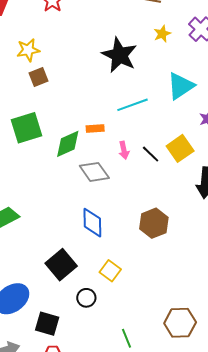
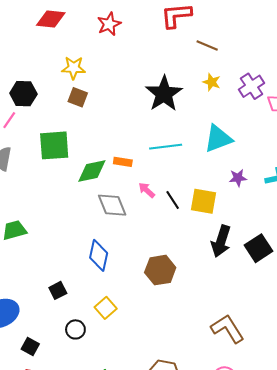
yellow star: (162, 34) -> (212, 82), turned 30
brown square: (38, 77) -> (78, 97), turned 30
yellow square: (180, 148) -> (203, 201), turned 32
pink arrow: (124, 150) -> (147, 190), turned 132
black square: (61, 265) -> (58, 290), size x0.6
black square: (47, 324) -> (30, 347), size x0.7

